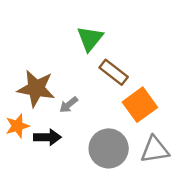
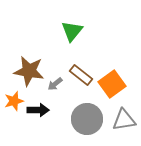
brown rectangle: (114, 72) -> (81, 75), moved

